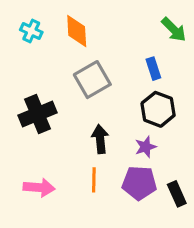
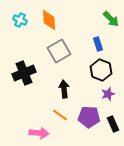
purple star: (146, 147) -> (108, 94), moved
orange line: (94, 180) -> (60, 115), turned -56
pink arrow: (39, 188) -> (39, 133), moved

